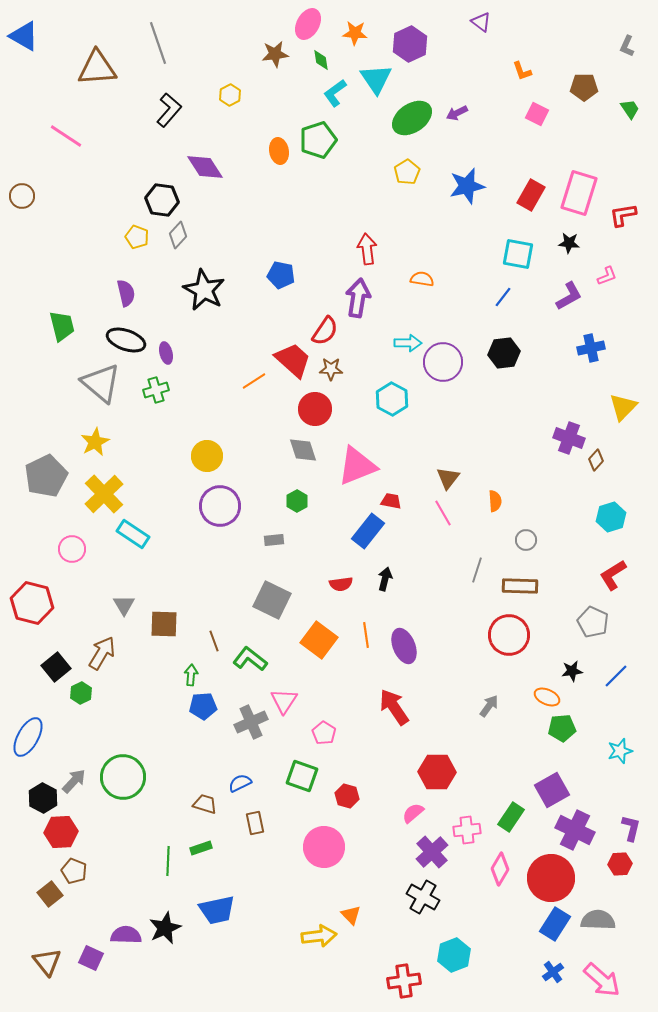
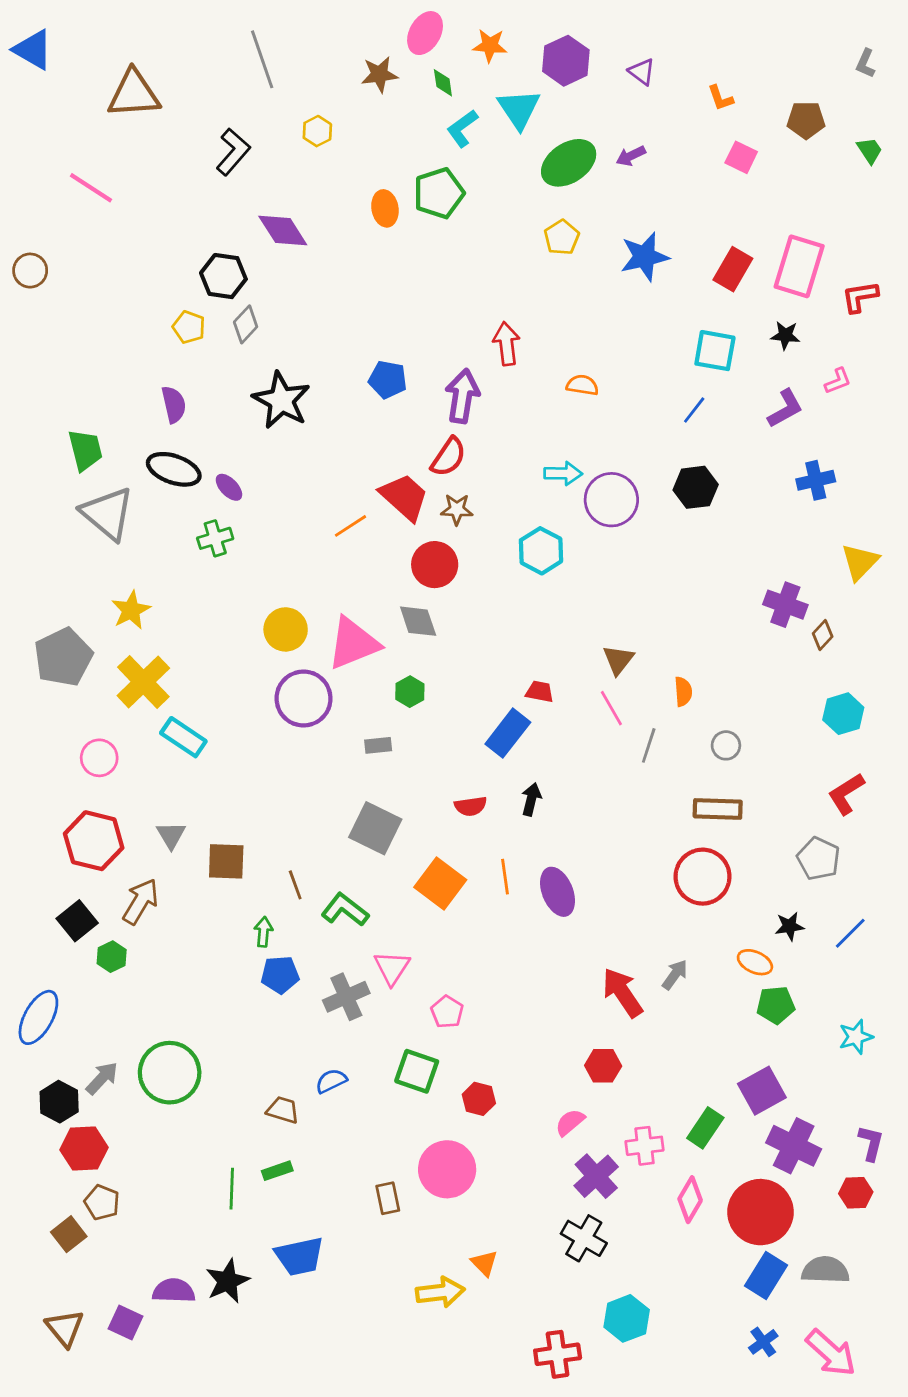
purple triangle: (481, 22) -> (642, 72), moved
gray line: (158, 43) -> (262, 59), moved
purple arrow: (358, 298) -> (462, 396), moved
purple ellipse: (166, 353) -> (229, 487), turned -30
gray triangle: (101, 383) -> (107, 513), moved
pink triangle: (357, 466) -> (353, 643), moved
gray line: (477, 570) -> (649, 745), moved
red hexagon: (32, 603) -> (94, 841), moved
red arrow: (394, 707) -> (622, 993), moved
red hexagon: (437, 772) -> (603, 1066), size x0.7
brown rectangle: (255, 823) -> (388, 1198), moved

